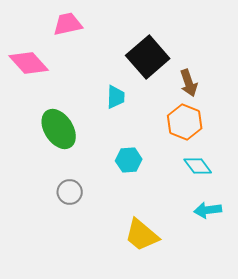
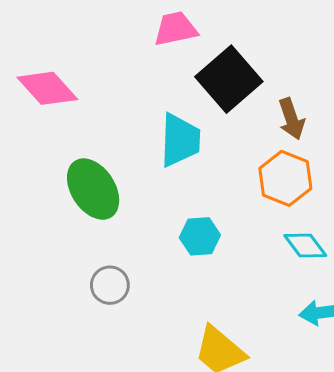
pink trapezoid: (68, 24) -> (175, 29), moved
cyan trapezoid: (116, 97) -> (180, 140), size x1.5

